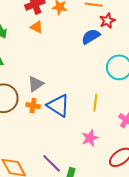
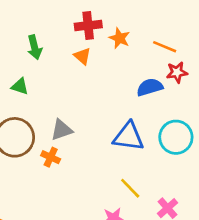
yellow line: (95, 103) -> (130, 188), moved, turned -66
blue triangle: (58, 106) -> (129, 137), moved, turned -40

